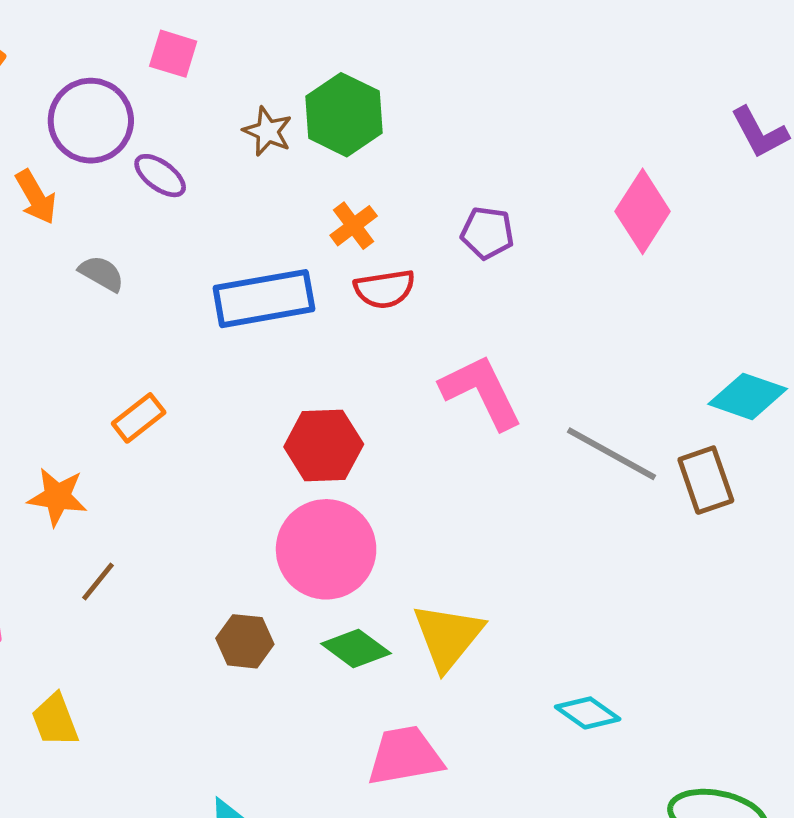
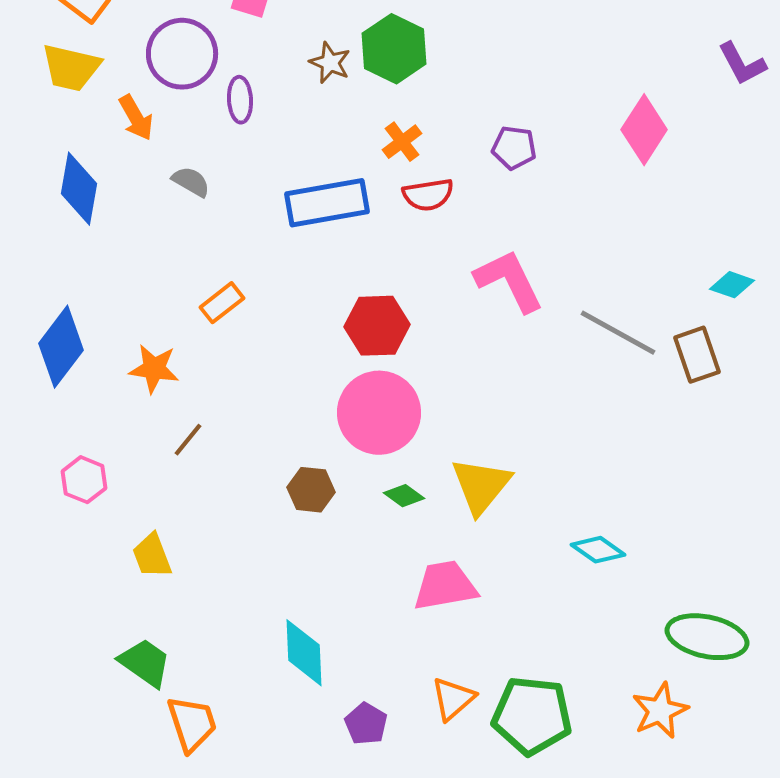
purple ellipse: (160, 176) -> (240, 100), turned 51
cyan diamond: (748, 396) -> (732, 285), size x0.7
green diamond: (356, 648) -> (404, 496), size x0.7

